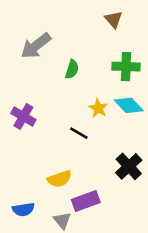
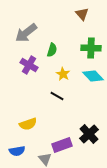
yellow star: (98, 108) -> (63, 74), moved
purple cross: (23, 116) -> (29, 65), moved
black cross: (129, 166) -> (89, 134), moved
yellow semicircle: (59, 179) -> (28, 124), moved

